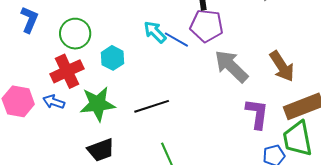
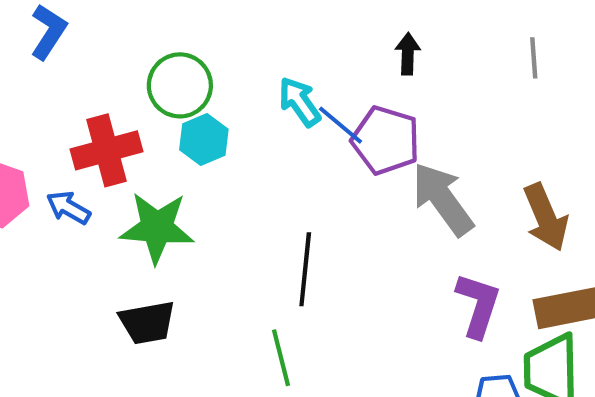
purple pentagon: (207, 26) -> (386, 140), moved
green circle: (75, 34) -> (180, 85), moved
black line: (152, 106) -> (305, 269), moved, turned -76

